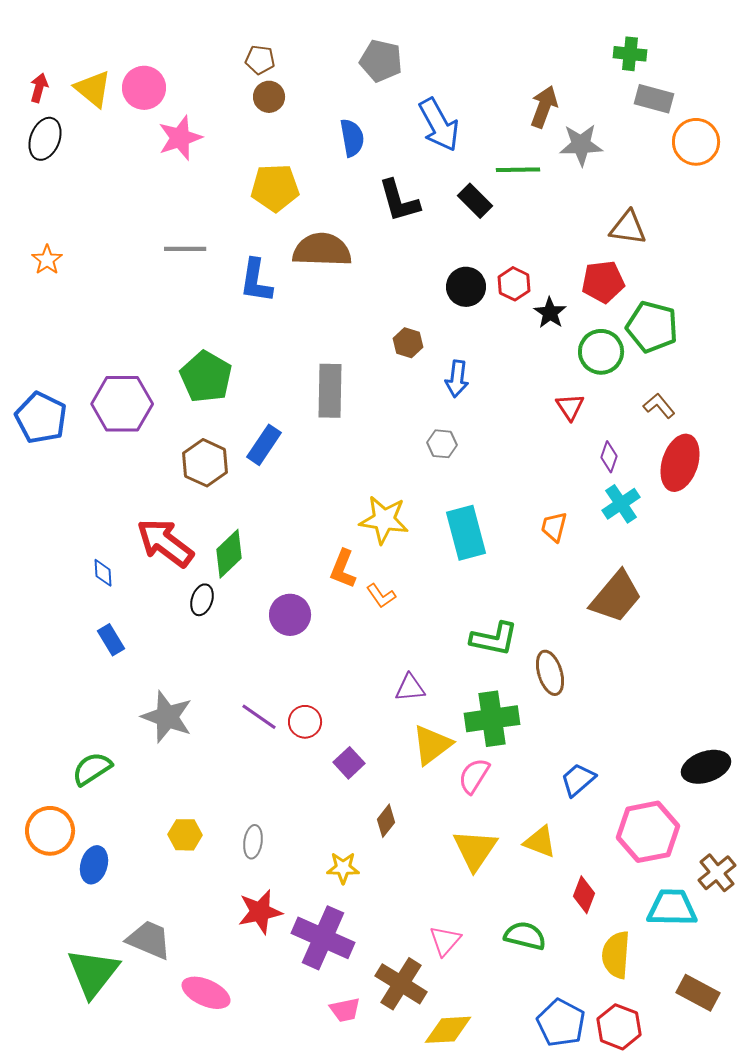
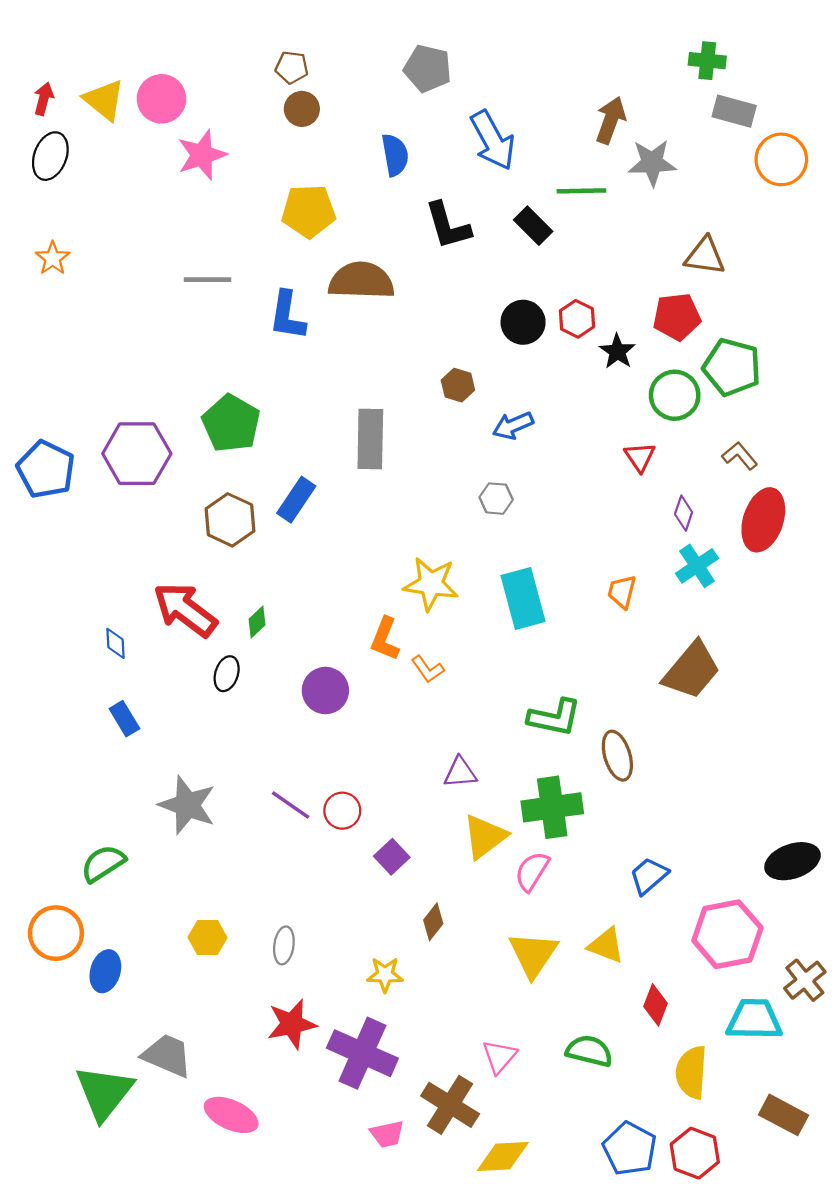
orange star: (47, 260) -> (53, 258), moved
blue arrow: (457, 379) -> (513, 426), turned 60
green diamond: (229, 554) -> (257, 622), size x0.6

